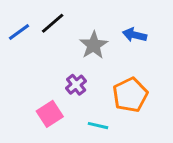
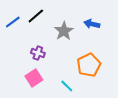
purple cross: (76, 85) -> (38, 53), moved, turned -32
cyan line: (98, 126) -> (67, 86), turned 32

